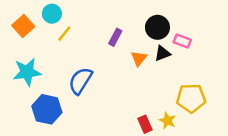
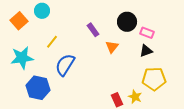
yellow line: (64, 34) -> (52, 42), moved
purple rectangle: (115, 37) -> (93, 30), turned -64
black triangle: (162, 53) -> (146, 51), moved

